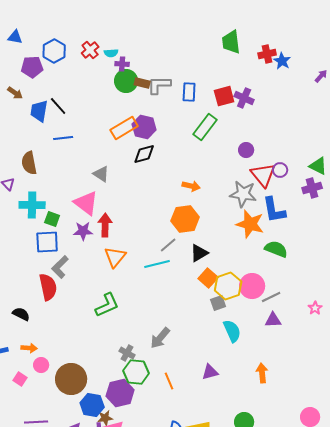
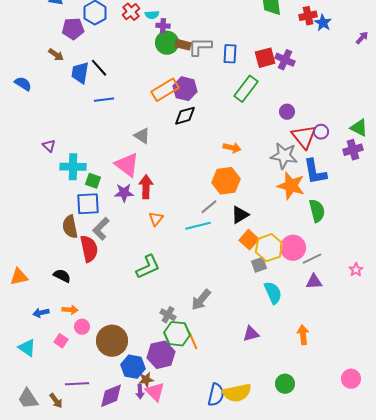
brown semicircle: (29, 163) -> (70, 227), moved
green semicircle: (276, 249) -> (317, 211), turned 55
orange triangle: (115, 257) -> (156, 219), size x0.7
orange line: (169, 381) -> (193, 341), moved

